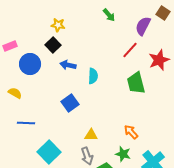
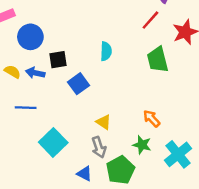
black square: (53, 45) -> (58, 60), moved, turned 35
blue arrow: (68, 65) -> (35, 73), moved
yellow triangle: (91, 135) -> (104, 122), turned 32

